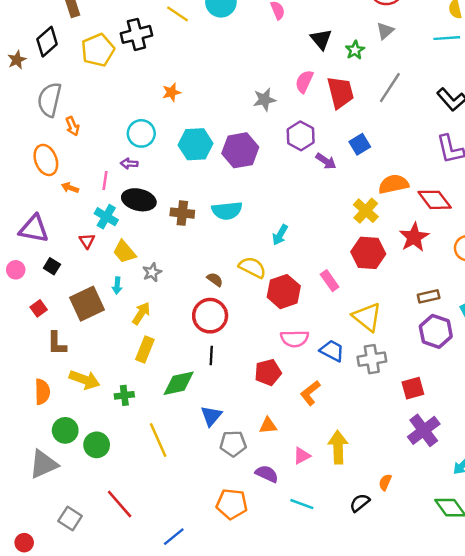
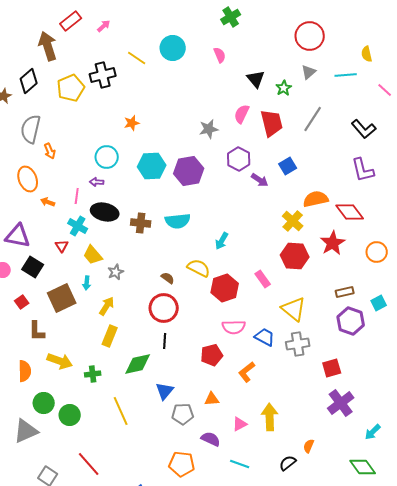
cyan line: (447, 38) -> (346, 75), moved
black square: (52, 266) -> (33, 267), size x1.5

